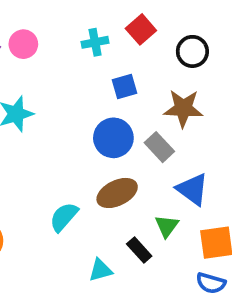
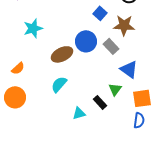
blue square: (124, 86) -> (100, 13), moved, turned -32
brown ellipse: (117, 193) -> (62, 54), moved
blue semicircle: (211, 283) -> (139, 120), turned -98

